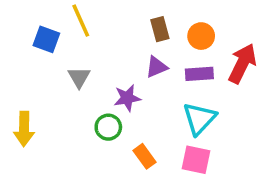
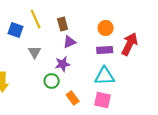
brown rectangle: (160, 29) -> (63, 24), moved
purple triangle: (156, 67) -> (70, 42), moved
cyan triangle: (199, 119) -> (105, 76), turned 45

